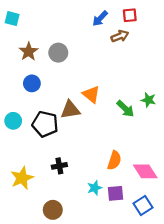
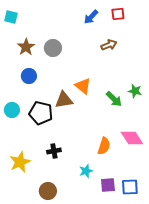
brown arrow: (120, 36) -> (109, 45), moved
pink diamond: (145, 171) -> (132, 138), moved
purple square: (115, 193) -> (108, 185), moved
blue square: (143, 205) -> (130, 187), turned 30

